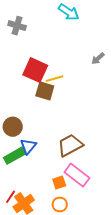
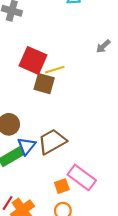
brown trapezoid: (70, 145) -> (52, 142), moved

